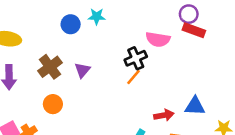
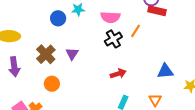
pink semicircle: (158, 39) -> (110, 17), moved
orange line: (133, 77) -> (136, 31), moved
red arrow: (164, 115) -> (118, 74), moved

